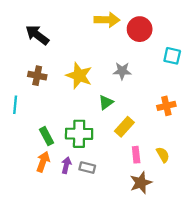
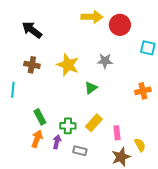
yellow rectangle: (124, 127) -> (94, 123), moved
green cross: (79, 134) -> (68, 126), moved, size x0.7
yellow semicircle: (163, 155) -> (140, 145), moved
gray rectangle: (87, 168) -> (80, 151), moved

